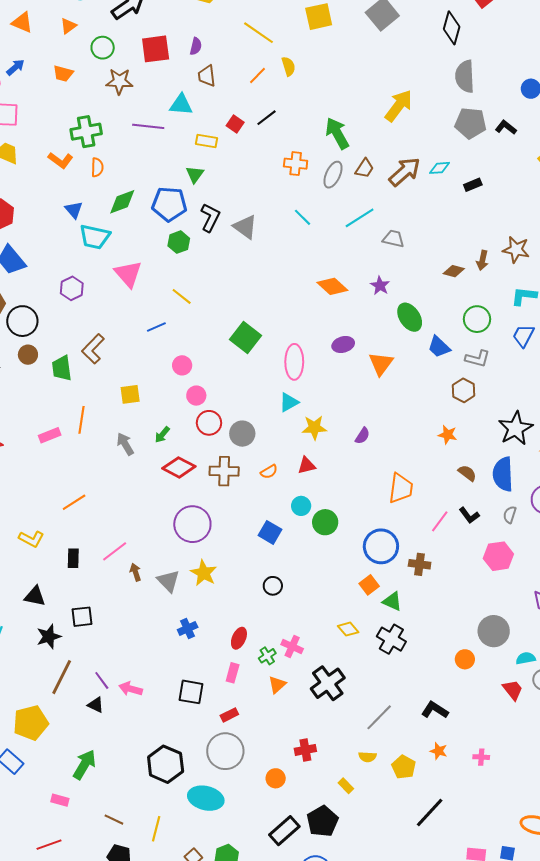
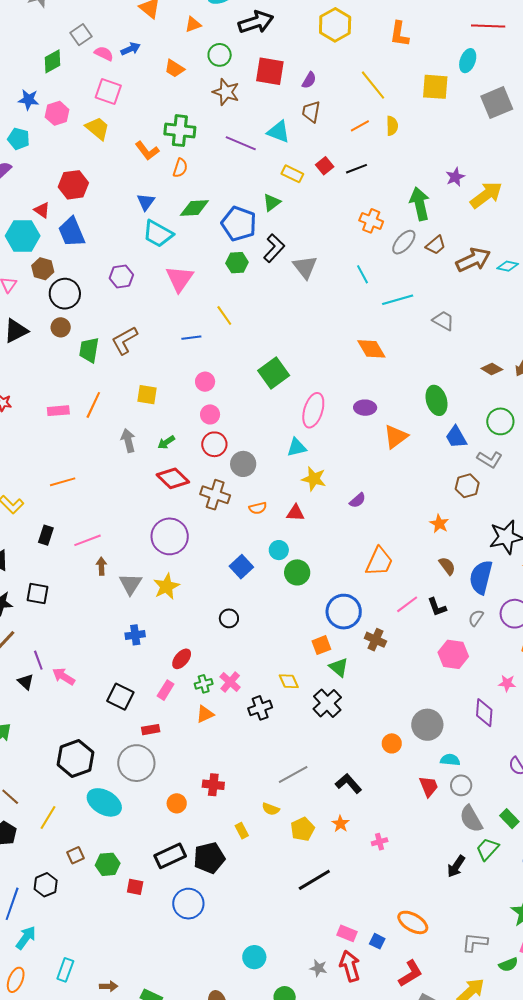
cyan line: (360, 218) -> (398, 300), moved
purple star: (380, 286) -> (455, 177), moved
black cross: (328, 683) -> (260, 708), moved, size x0.7
pink cross: (481, 757) -> (380, 842), turned -35

